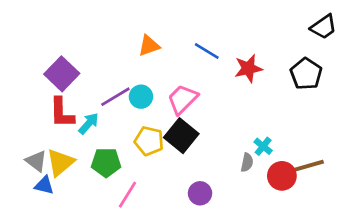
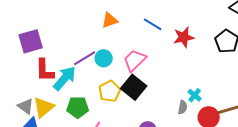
purple square: (62, 74) -> (31, 41), moved, turned 30
cyan arrow: (89, 123) -> (65, 78), size x1.5
yellow pentagon: (149, 141) -> (110, 91), turned 30

